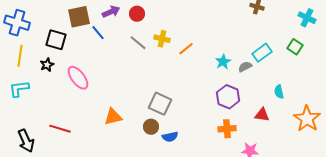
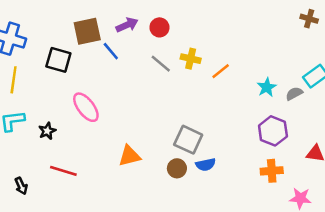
black star: (47, 65) -> (47, 131), moved
blue semicircle: (170, 137) -> (206, 165), moved
black arrow: (26, 141) -> (21, 186), size x0.6

